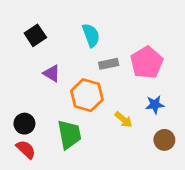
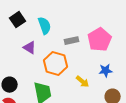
cyan semicircle: (91, 35) -> (45, 26), moved

